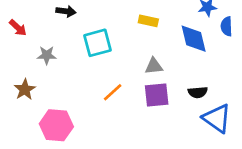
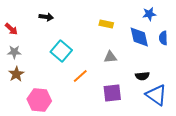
blue semicircle: (227, 26) -> (163, 38), moved
cyan square: (97, 43) -> (61, 51), moved, turned -35
gray star: (47, 55) -> (14, 52), moved
purple square: (157, 95) -> (112, 93), moved

